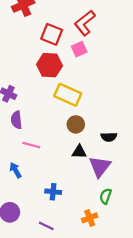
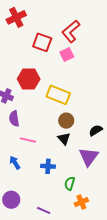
red hexagon: (49, 65) -> (29, 79), moved
black semicircle: (109, 137) -> (96, 130), turned 152
black triangle: (79, 152) -> (64, 139), moved, turned 48
blue cross: (53, 192) -> (48, 166), moved
green semicircle: (106, 196) -> (70, 183), moved

